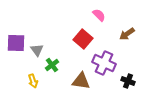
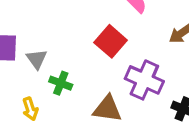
green cross: (52, 65) -> (61, 83), turned -32

